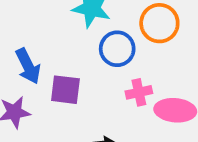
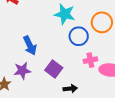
purple square: (65, 90) -> (54, 69), moved, turned 30

